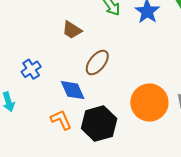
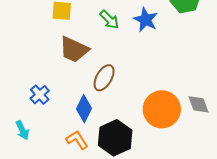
brown trapezoid: (72, 30) -> (74, 50), size x1.5
blue diamond: (73, 90) -> (84, 109), turned 60

